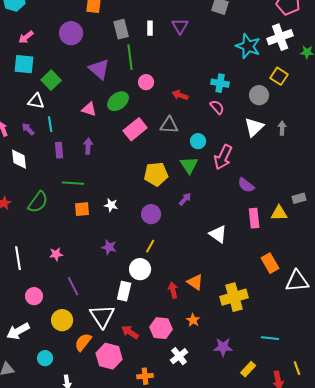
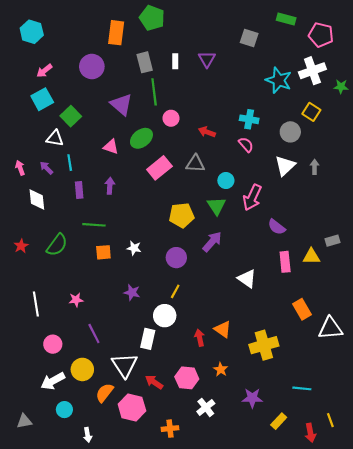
cyan square: (24, 64) -> (42, 99), turned -35
purple arrow: (185, 199) -> (212, 242), size x1.5
white arrow: (18, 331) -> (53, 381), moved

